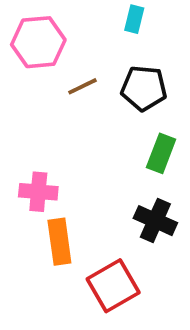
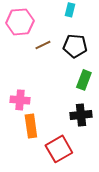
black cross: (155, 221) -> (81, 115), turned -30

